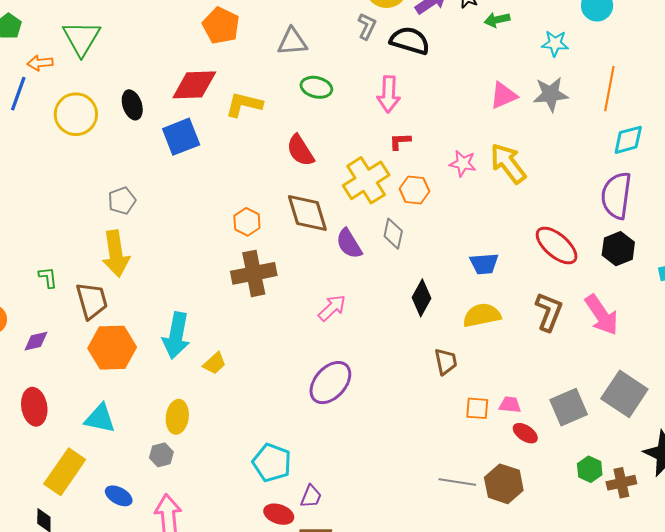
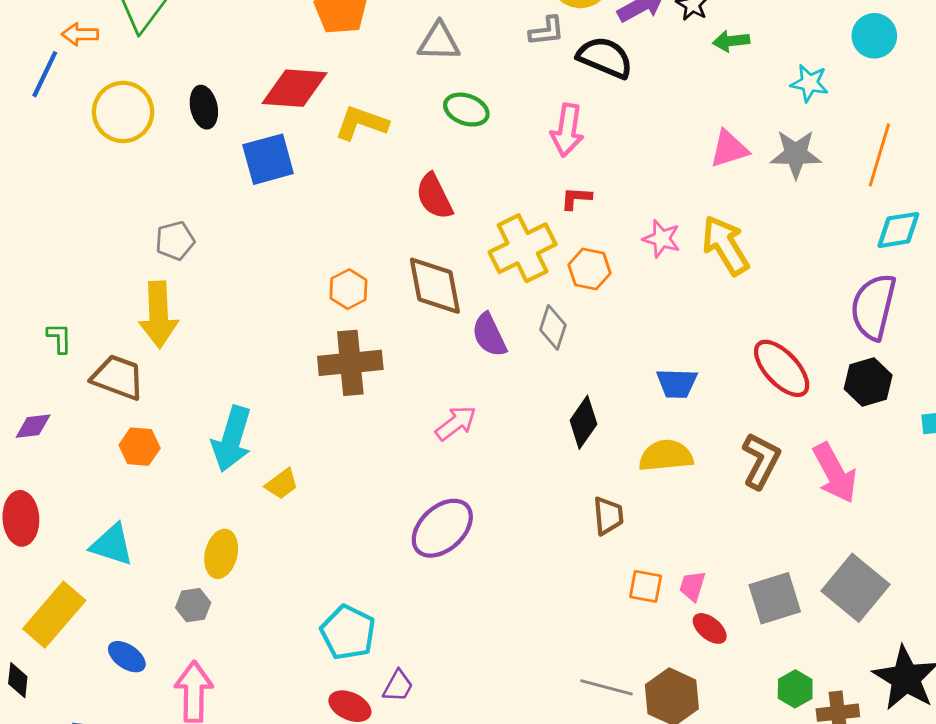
gray L-shape: (367, 26) -> (547, 31), turned 52
brown trapezoid: (92, 301) -> (118, 377), turned -60
orange hexagon: (112, 348) -> (140, 447), size x0.6
pink trapezoid: (510, 405) -> (692, 586), turned -85

